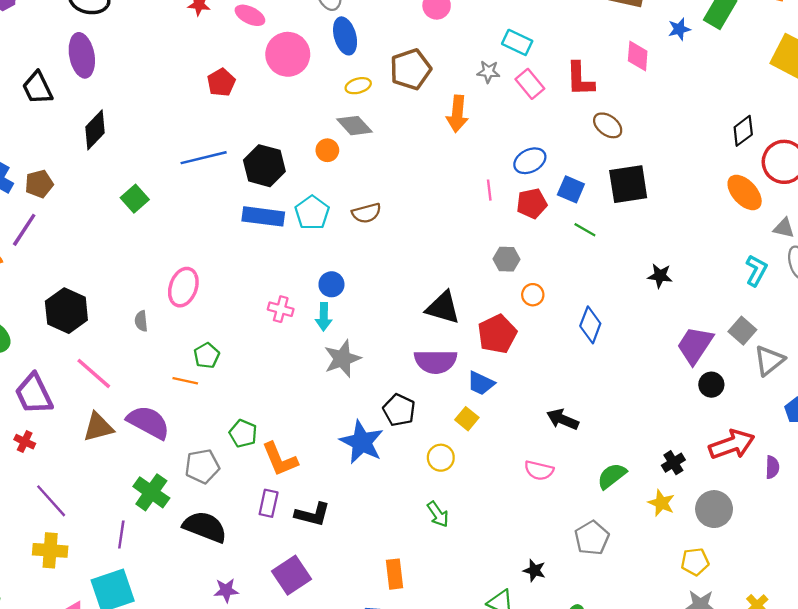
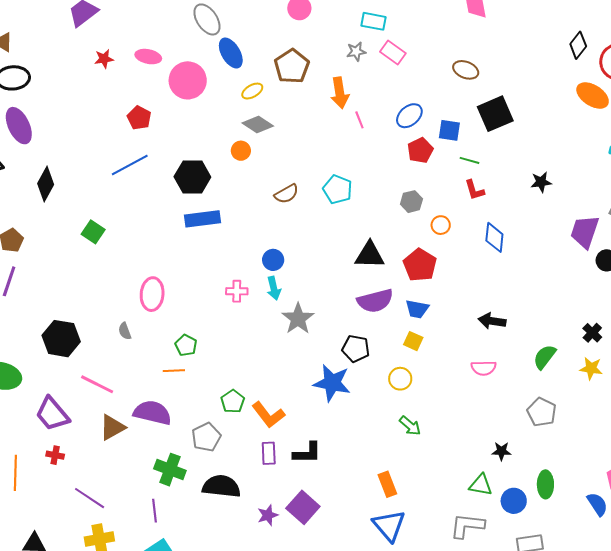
red L-shape: (580, 79) -> (474, 190), moved, size x0.7
blue line: (204, 158) -> (130, 165), moved
pink line: (489, 190) -> (359, 120), moved
cyan pentagon: (312, 213) -> (337, 189), moved
green pentagon: (243, 433) -> (233, 401), turned 30
purple star: (226, 590) -> (268, 515), moved

